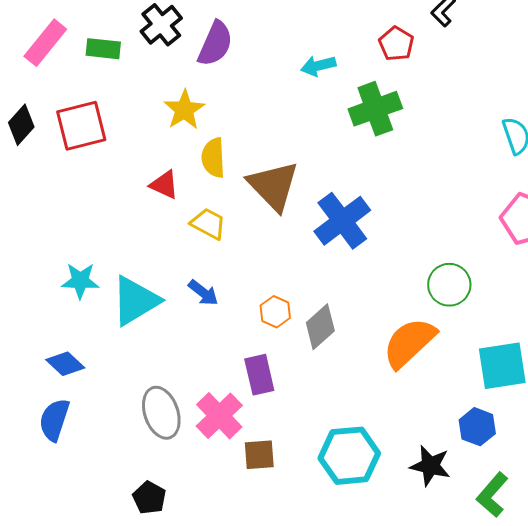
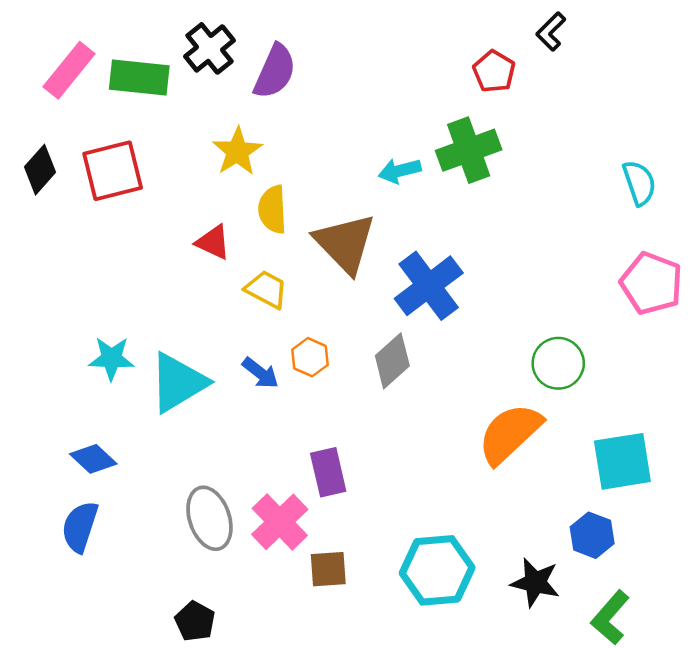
green rectangle: (103, 49) -> (139, 78), size x1.4
cyan arrow: (318, 66) -> (400, 171), moved
orange hexagon: (275, 312) -> (310, 357), moved
gray diamond: (320, 327) -> (392, 361), moved

